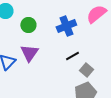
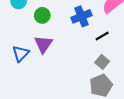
black line: (72, 56) -> (102, 36), moved

